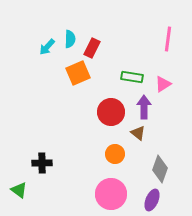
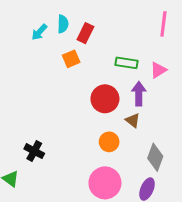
orange square: (78, 73) -> (71, 59), size x0.7
black cross: (42, 163) -> (34, 151), turned 30

